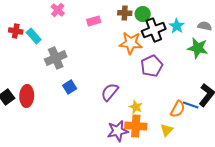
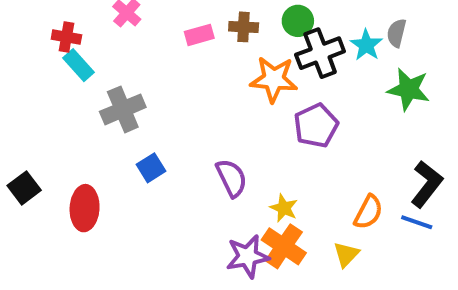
brown cross: (125, 13) -> (244, 27), moved
gray semicircle: (205, 26) -> (397, 33), moved, turned -88
red cross: (16, 31) -> (66, 37), moved
purple semicircle: (110, 92) -> (231, 178), turned 114
red ellipse: (27, 96) -> (85, 208), moved
blue line: (191, 105) -> (417, 222), moved
orange cross: (136, 126) -> (284, 246), turned 30

